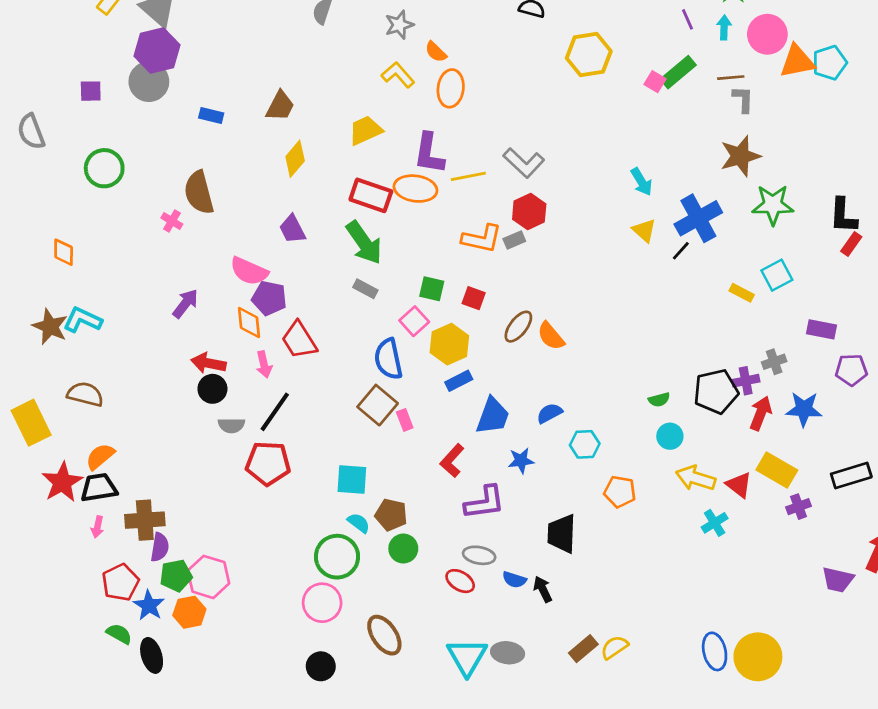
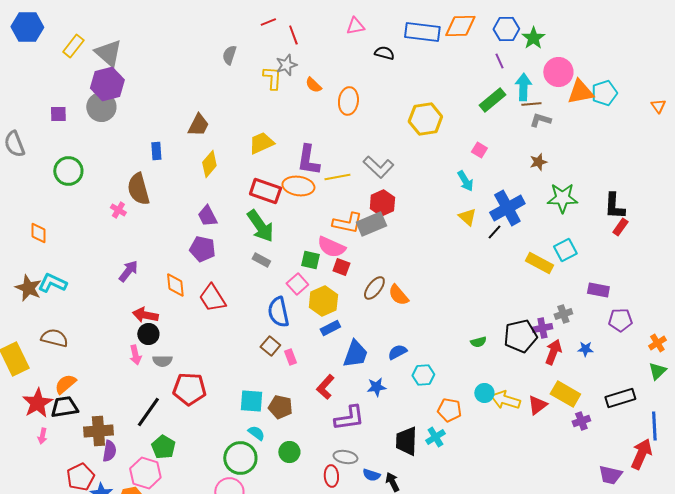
cyan arrow: (724, 27) -> (523, 87), moved, size x1.5
yellow hexagon: (589, 55) -> (425, 119), moved
yellow L-shape: (398, 75) -> (272, 78), moved, turned 45
pink square: (655, 82) -> (479, 150), moved
orange ellipse: (451, 88) -> (348, 101), moved
gray L-shape: (743, 99) -> (540, 120), turned -75
blue rectangle: (211, 115) -> (156, 151), moved, turned 72
brown star: (740, 156) -> (538, 162), size x0.6
gray rectangle: (514, 240) -> (371, 224), size x1.8
pink semicircle: (249, 271) -> (331, 247), moved
yellow rectangle: (742, 293) -> (539, 263), size x1.5
purple pentagon: (269, 298) -> (202, 249), moved
pink arrow: (264, 364) -> (135, 355), moved
brown square: (378, 405) -> (270, 346), size x0.7
blue star: (804, 409) -> (585, 349), size x0.6
black line: (275, 412) -> (148, 412), moved
cyan circle: (670, 436) -> (484, 393), moved
red triangle: (739, 485) -> (537, 405), turned 45
brown pentagon: (391, 515) -> (280, 407), moved
cyan cross: (715, 523) -> (435, 437), moved
pink arrow: (97, 527) -> (42, 436), moved
green pentagon: (176, 576) -> (163, 447), moved, turned -30
red ellipse: (460, 581) -> (331, 476), turned 55

